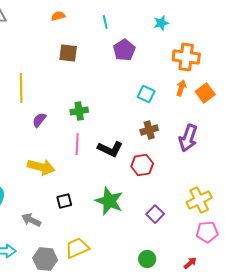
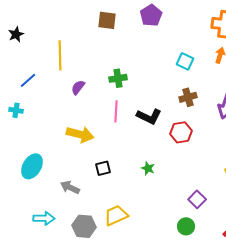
purple pentagon: (124, 50) -> (151, 15), moved
green star: (109, 201) -> (148, 168), size x0.5
purple square: (155, 214) -> (197, 199), moved

